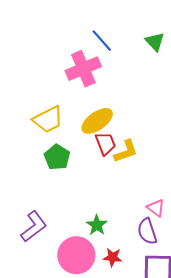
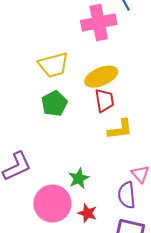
yellow L-shape: (126, 151) -> (120, 129), moved

